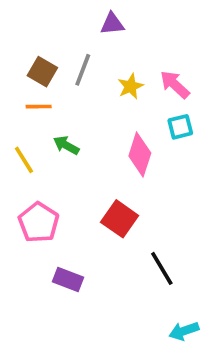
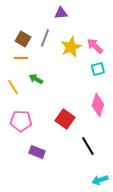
yellow star: (131, 86) -> (71, 47), size x1.5
pink diamond: (140, 154) -> (98, 105), moved
pink pentagon: (39, 222) -> (21, 121), turned -30

